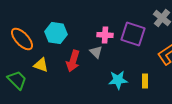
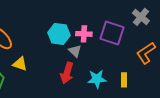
cyan hexagon: (56, 33) -> (59, 34), moved
red arrow: (73, 61) -> (67, 73), moved

